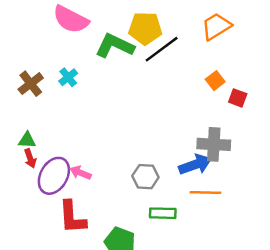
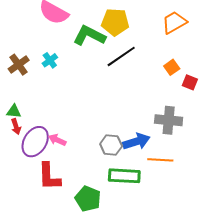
black line: (162, 49) -> (121, 56), moved
blue arrow: (195, 165) -> (136, 141), moved
green rectangle: (163, 213) -> (124, 176), size x1.4

